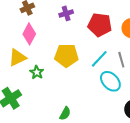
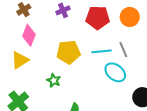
cyan line: (99, 59) -> (101, 51), turned 48
green star: (37, 72) -> (54, 80), moved

